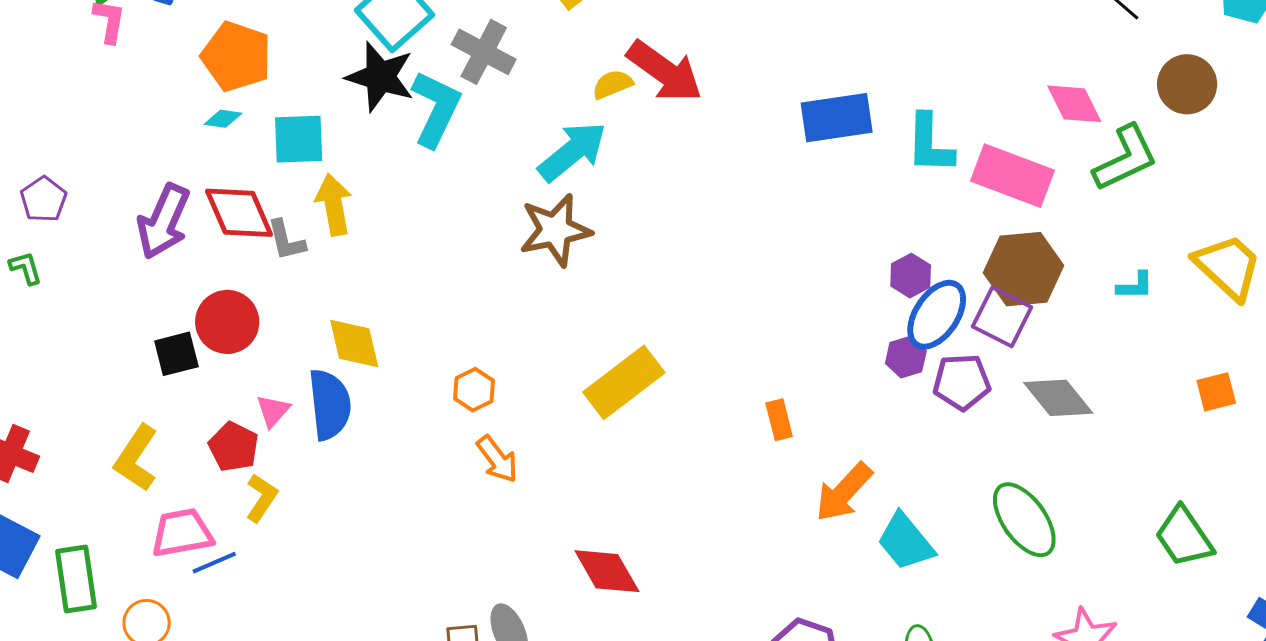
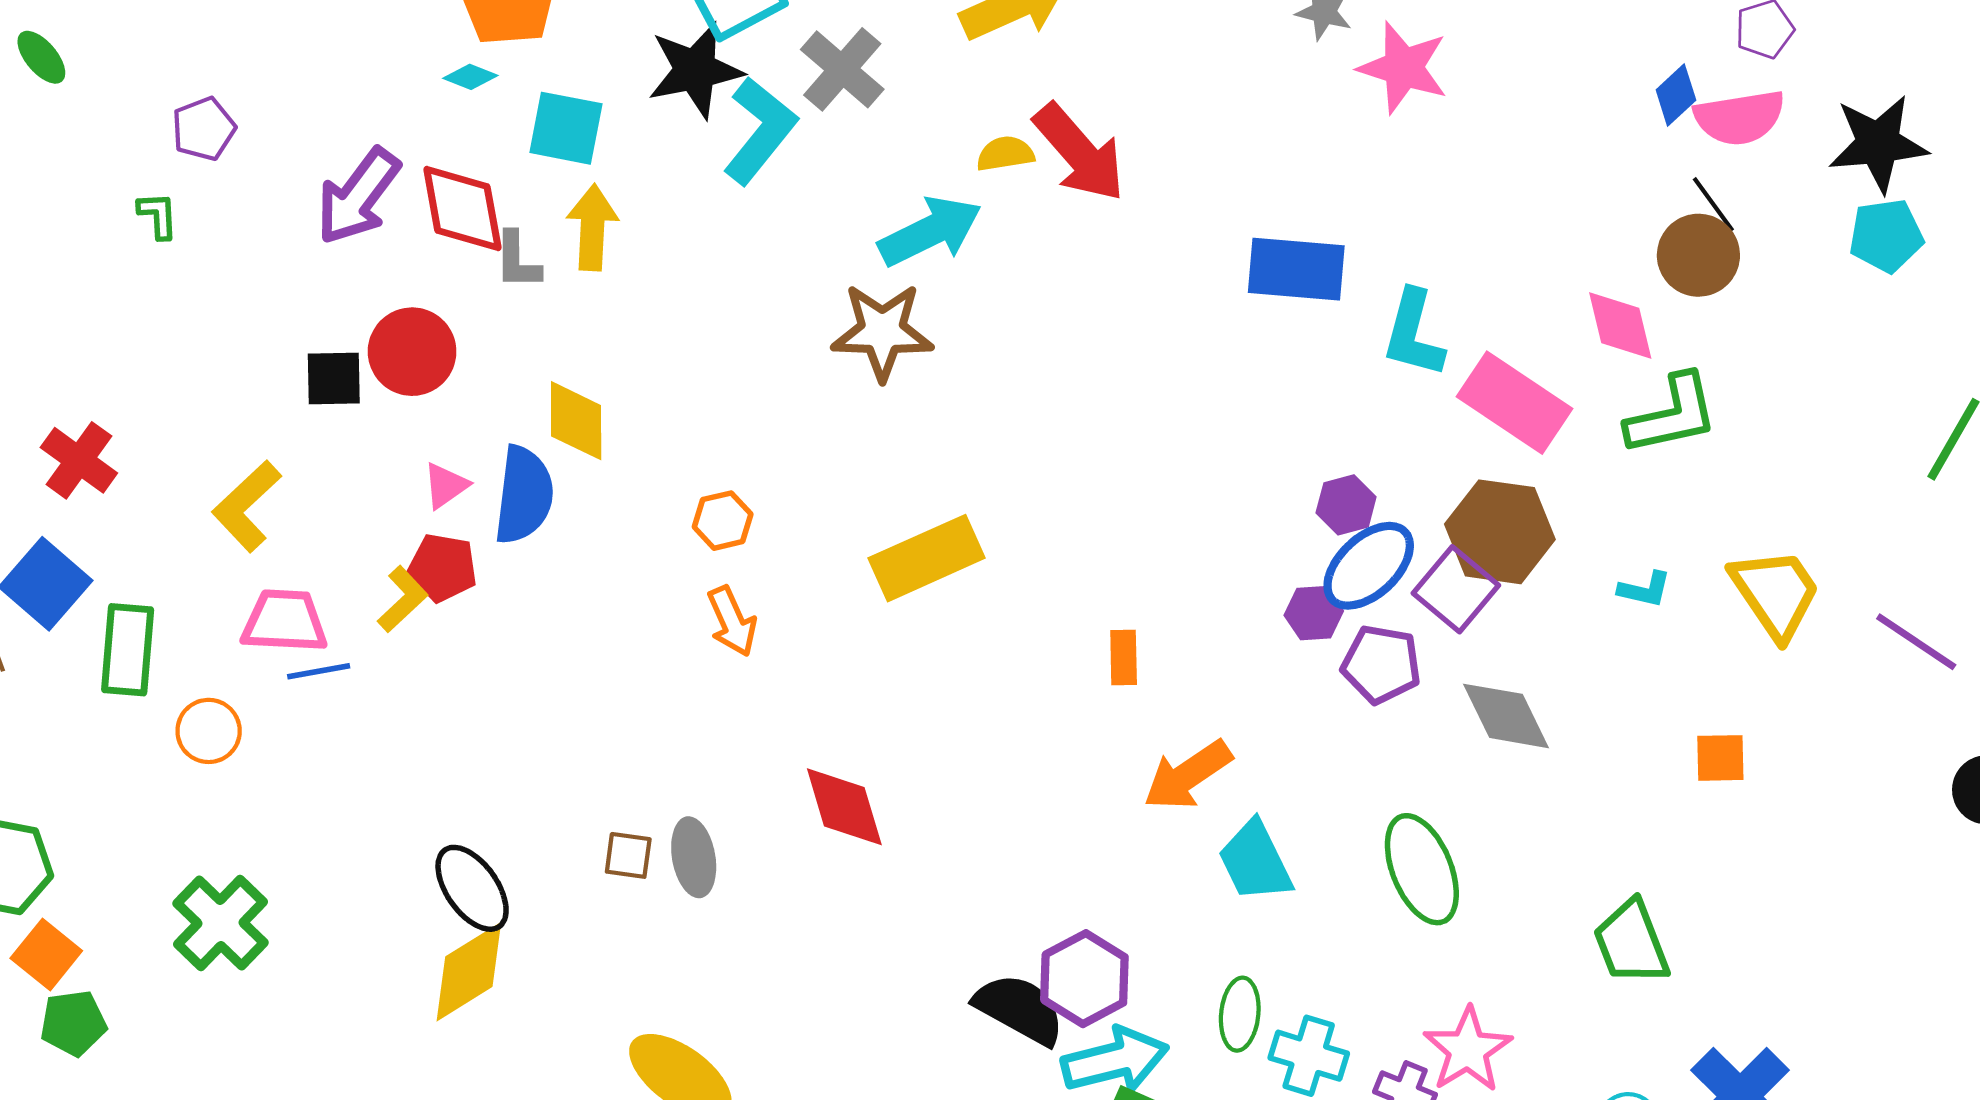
black star: (380, 77) -> (695, 70), turned 30
brown circle: (1187, 84) -> (1698, 255), moved
red pentagon: (234, 447) -> (443, 568), moved, turned -30

